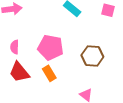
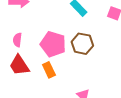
brown hexagon: (92, 56) -> (82, 44), moved

